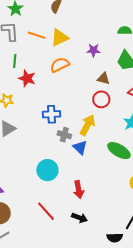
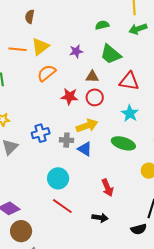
red star: (27, 78) -> (69, 96), moved
blue cross: (51, 114) -> (41, 133), moved
yellow arrow: (87, 125) -> (87, 126), turned 55
red arrow: (79, 189) -> (107, 188), moved
red line: (46, 211) -> (62, 206), moved

